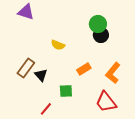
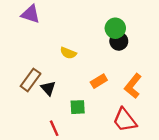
red line: (46, 109) -> (54, 128), turned -64

